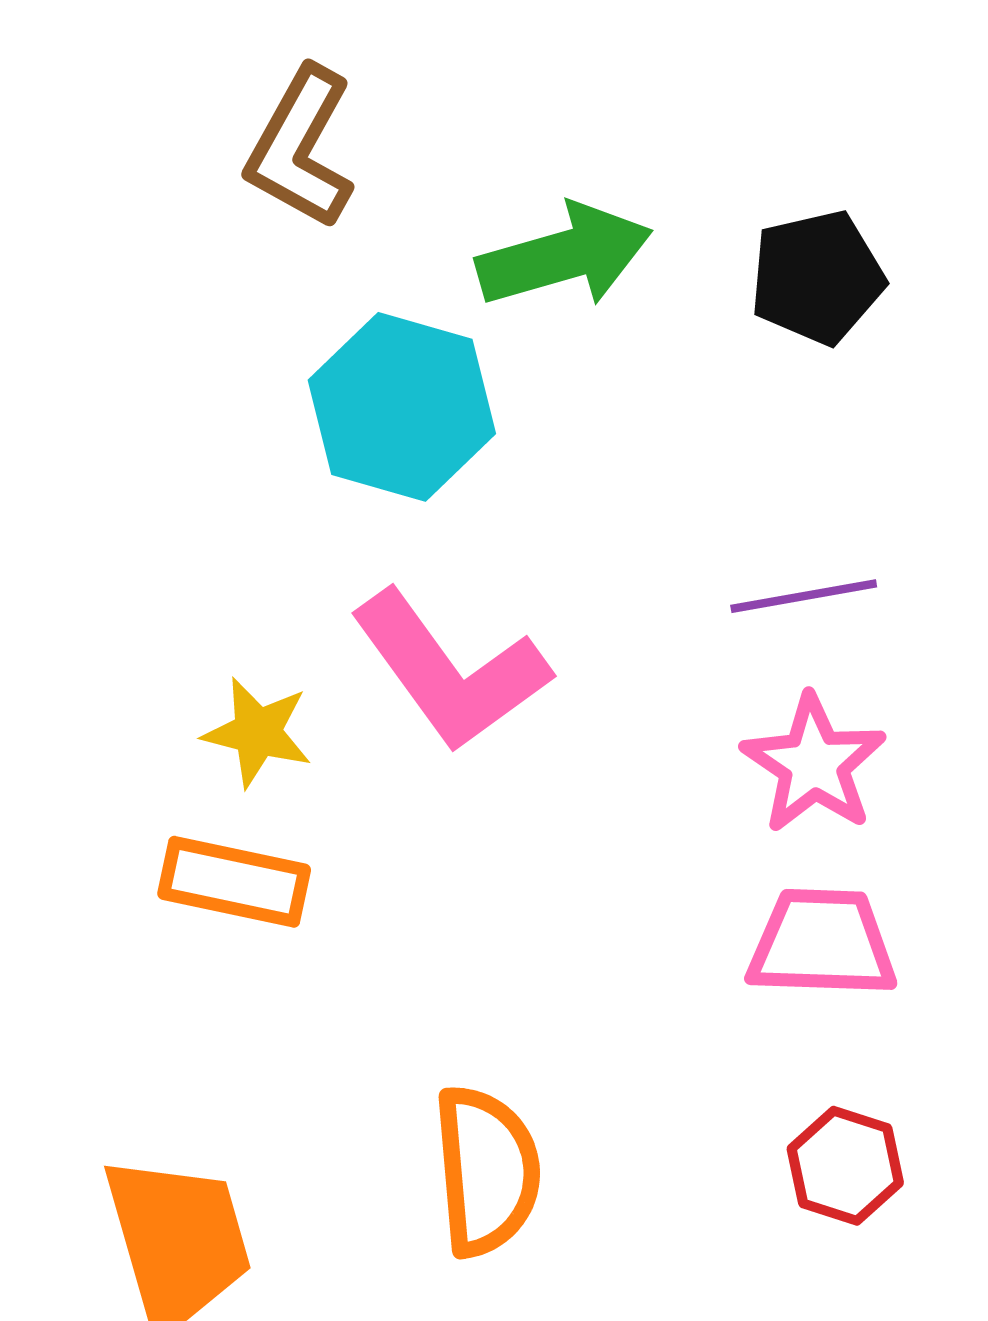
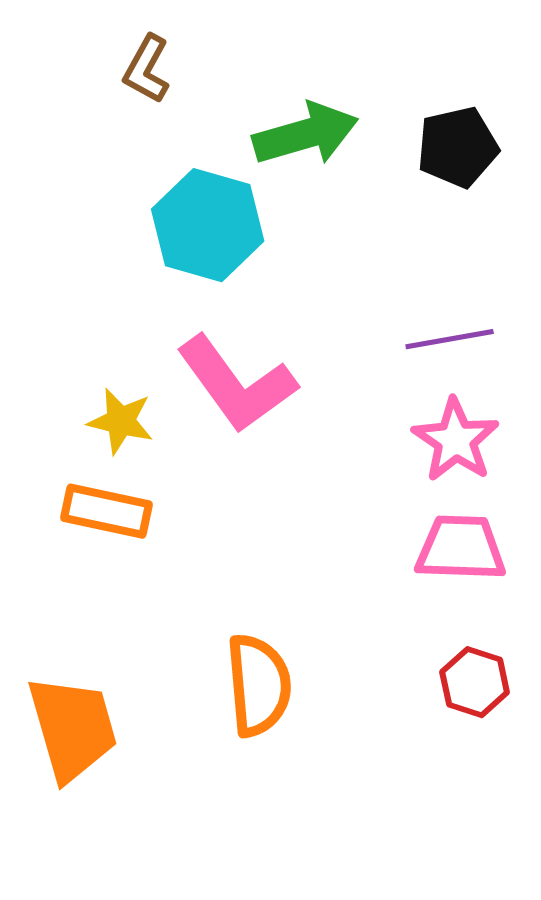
brown L-shape: (301, 148) -> (147, 69), size x0.7

